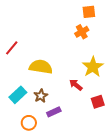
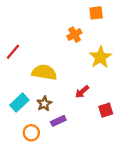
orange cross: (82, 32) -> (74, 35), moved
yellow star: (93, 67) -> (100, 57), moved
red arrow: (76, 85) -> (82, 92), turned -80

